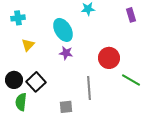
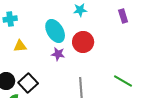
yellow triangle: (28, 45) -> (20, 46), turned 40
red circle: (109, 58) -> (83, 42), moved

